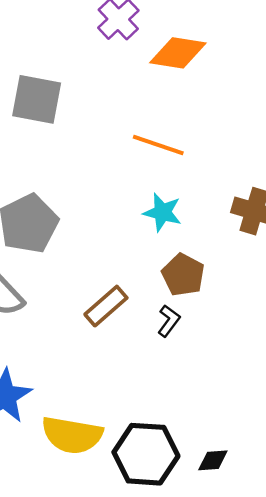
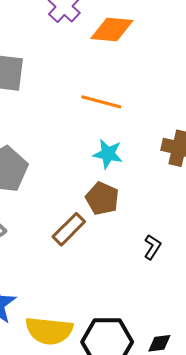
brown pentagon: (183, 275) -> (102, 199), moved
black L-shape: (169, 321) -> (152, 247), moved

